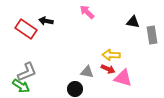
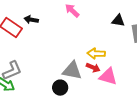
gray triangle: (87, 72) -> (72, 71), size x1.5

